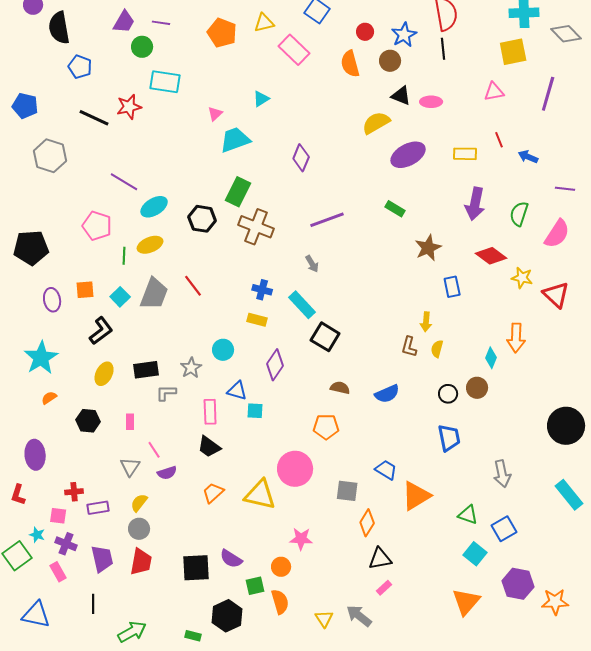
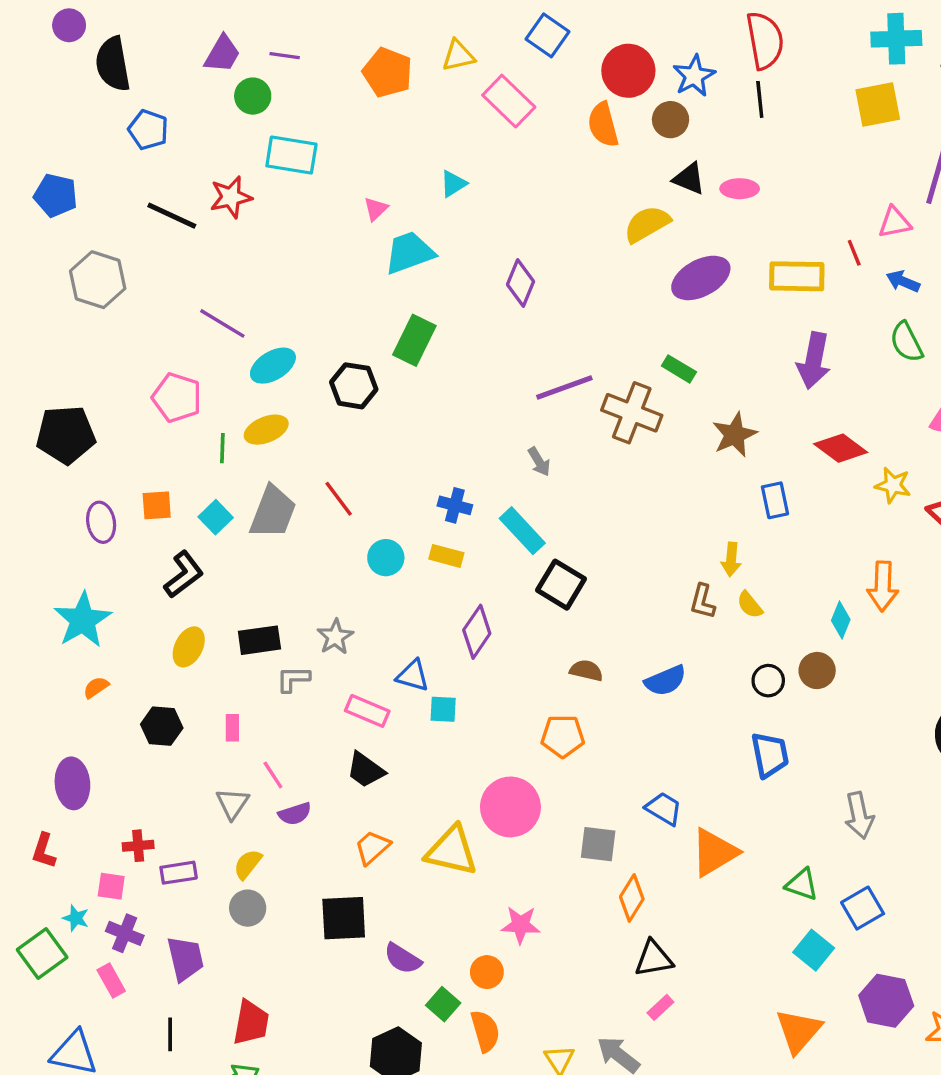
red circle: (365, 32) -> (628, 71), size x1.8
pink triangle: (494, 92) -> (895, 222), moved
yellow rectangle: (465, 154) -> (797, 276), size x1.4
green semicircle: (519, 214) -> (906, 342), moved, turned -45
brown cross: (256, 227) -> (632, 413), moved
yellow semicircle: (437, 349) -> (750, 605), turned -54
cyan circle: (223, 350) -> (386, 558), moved
pink rectangle: (210, 412) -> (367, 711), turned -65
red trapezoid: (141, 562) -> (251, 1023), moved
black square: (196, 568) -> (344, 918), moved
green square: (255, 586) -> (443, 1004), turned -36

